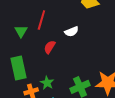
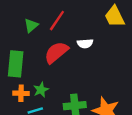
red semicircle: (50, 47) -> (56, 52), size x1.6

